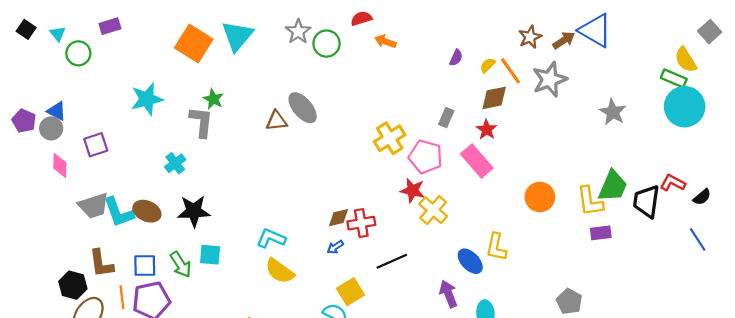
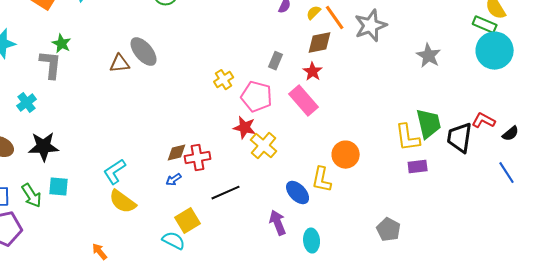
yellow cross: (390, 138) -> (224, 80), size x0.7
green trapezoid: (613, 186) -> (429, 124), turned -36
orange circle: (540, 197) -> (346, 155), moved
cyan L-shape: (271, 238) -> (115, 172), turned -56

